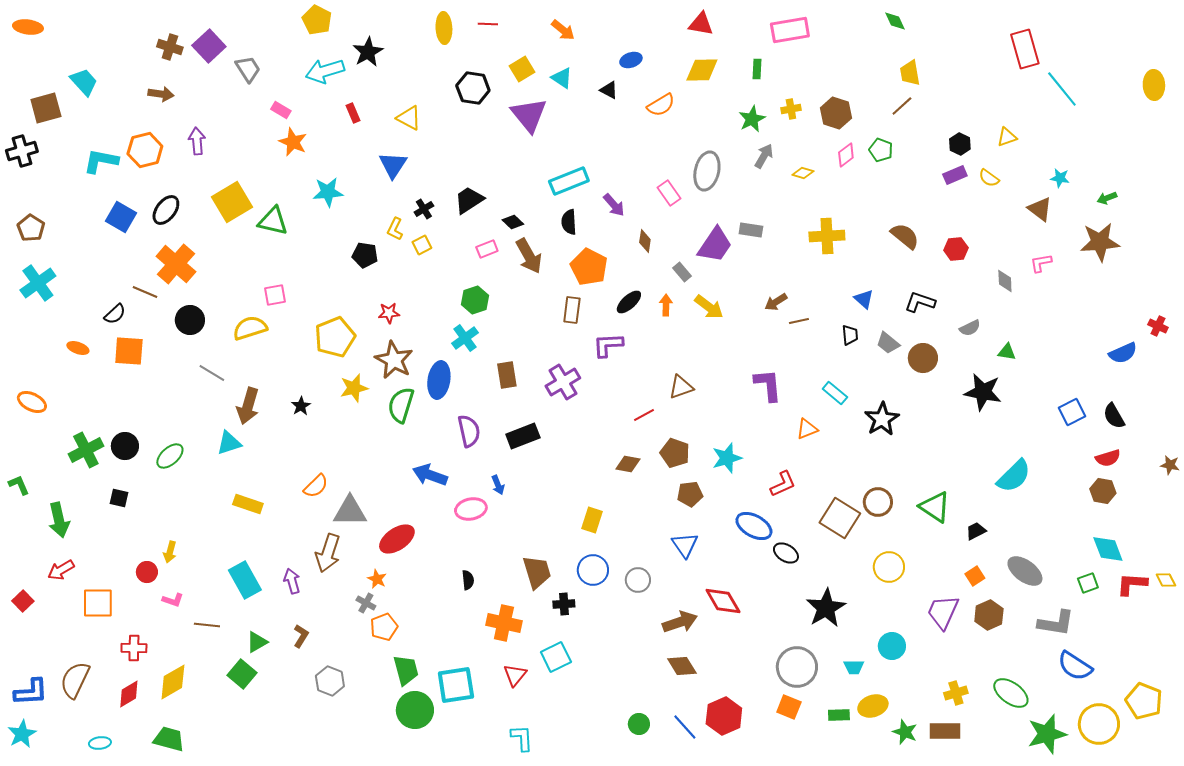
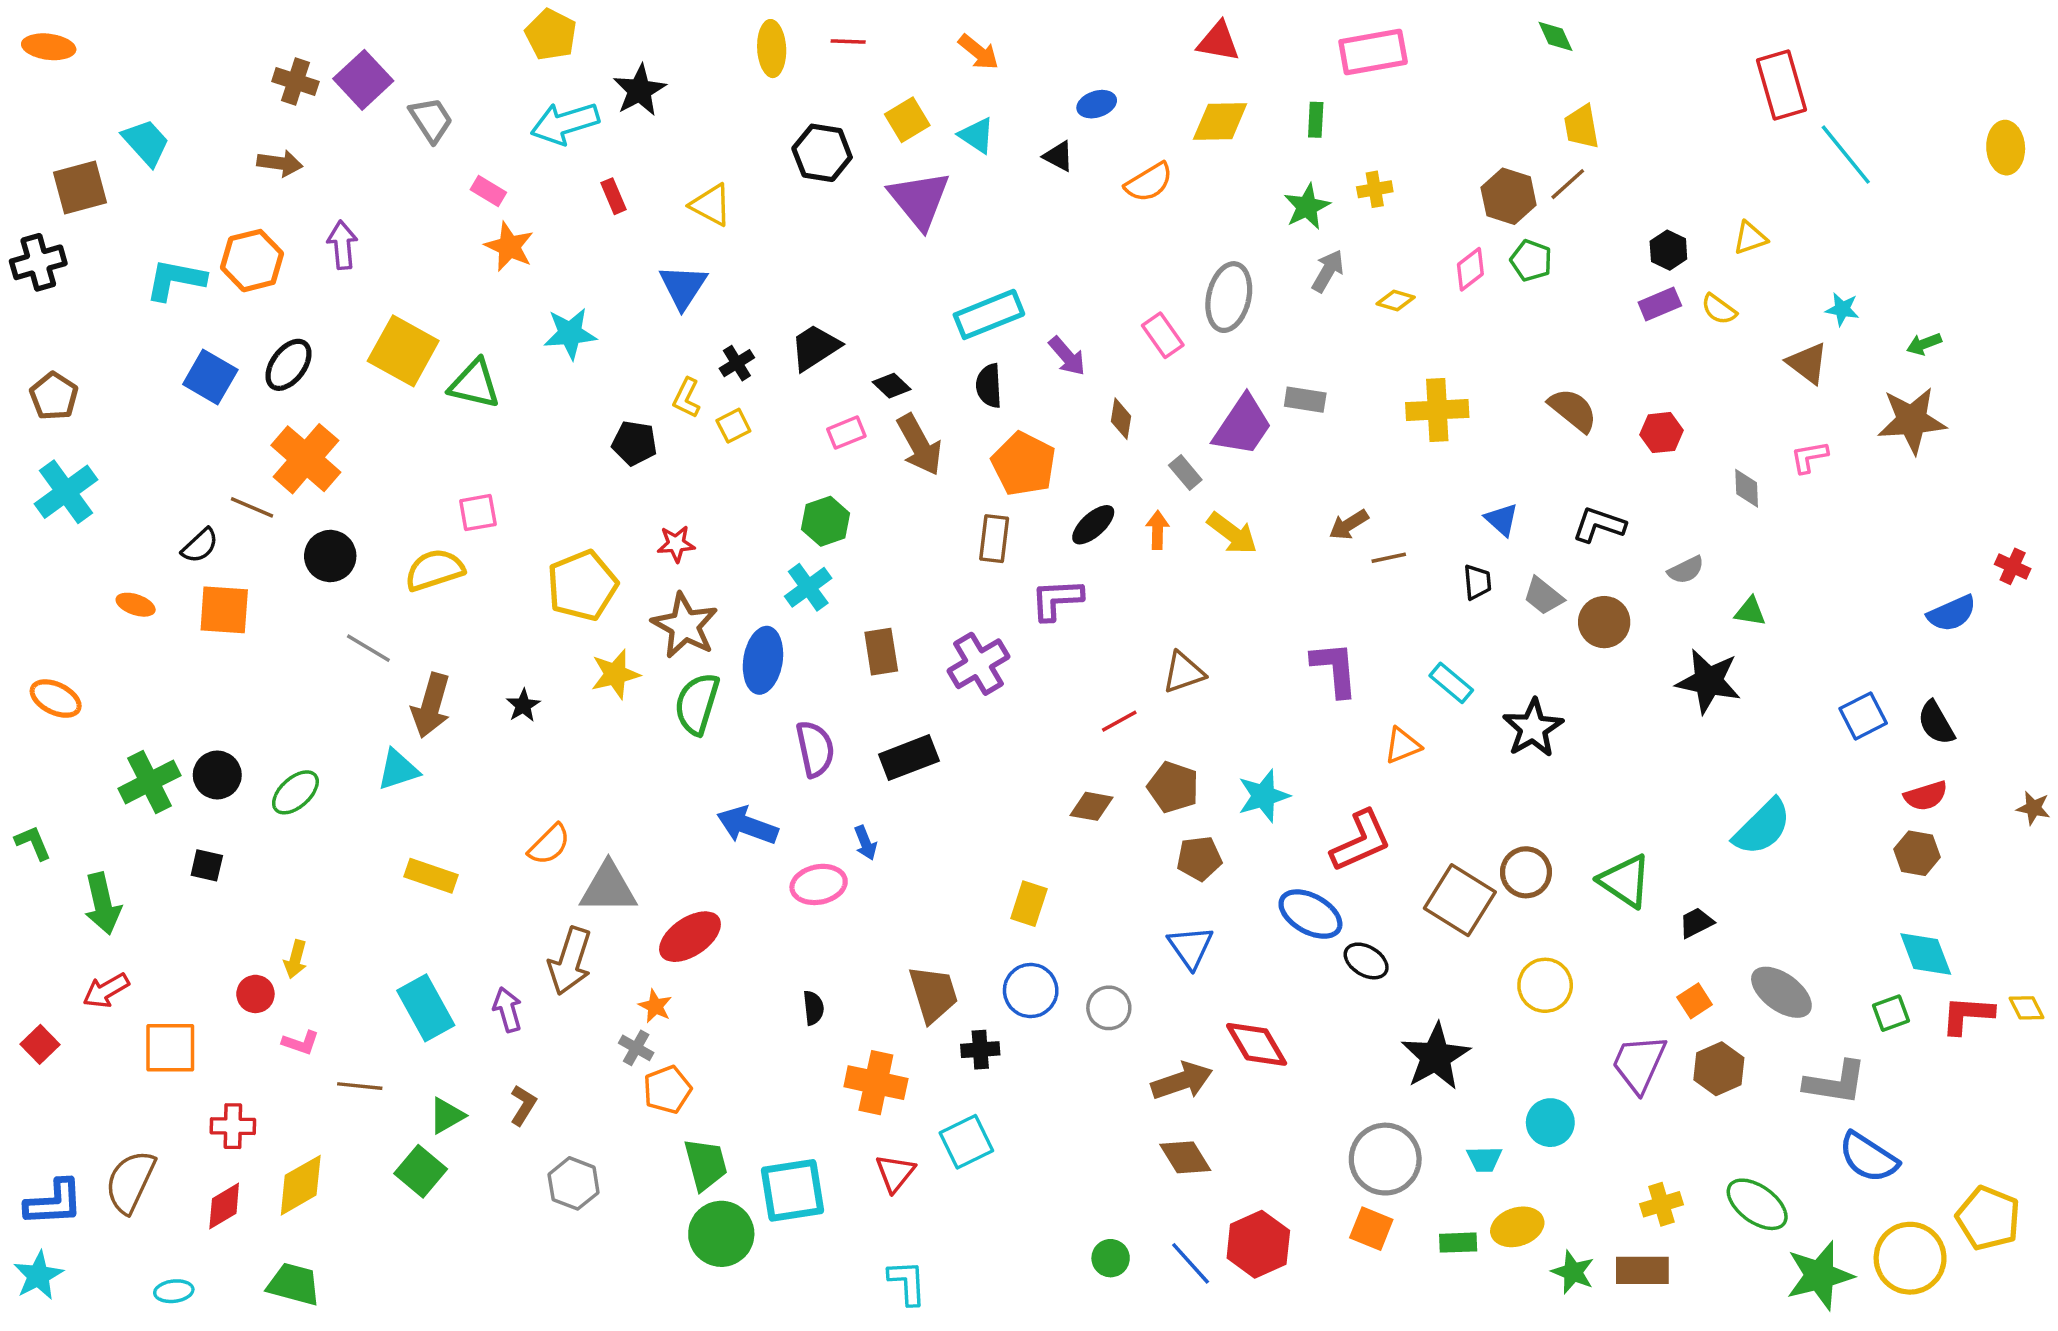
brown hexagon: (836, 113) -> (1509, 196), moved
yellow square: (232, 202) -> (403, 351), turned -30
red L-shape: (783, 484) -> (1361, 841), size x1.4

